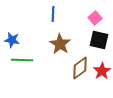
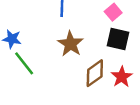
green line: (22, 60) -> (24, 63), turned 50

